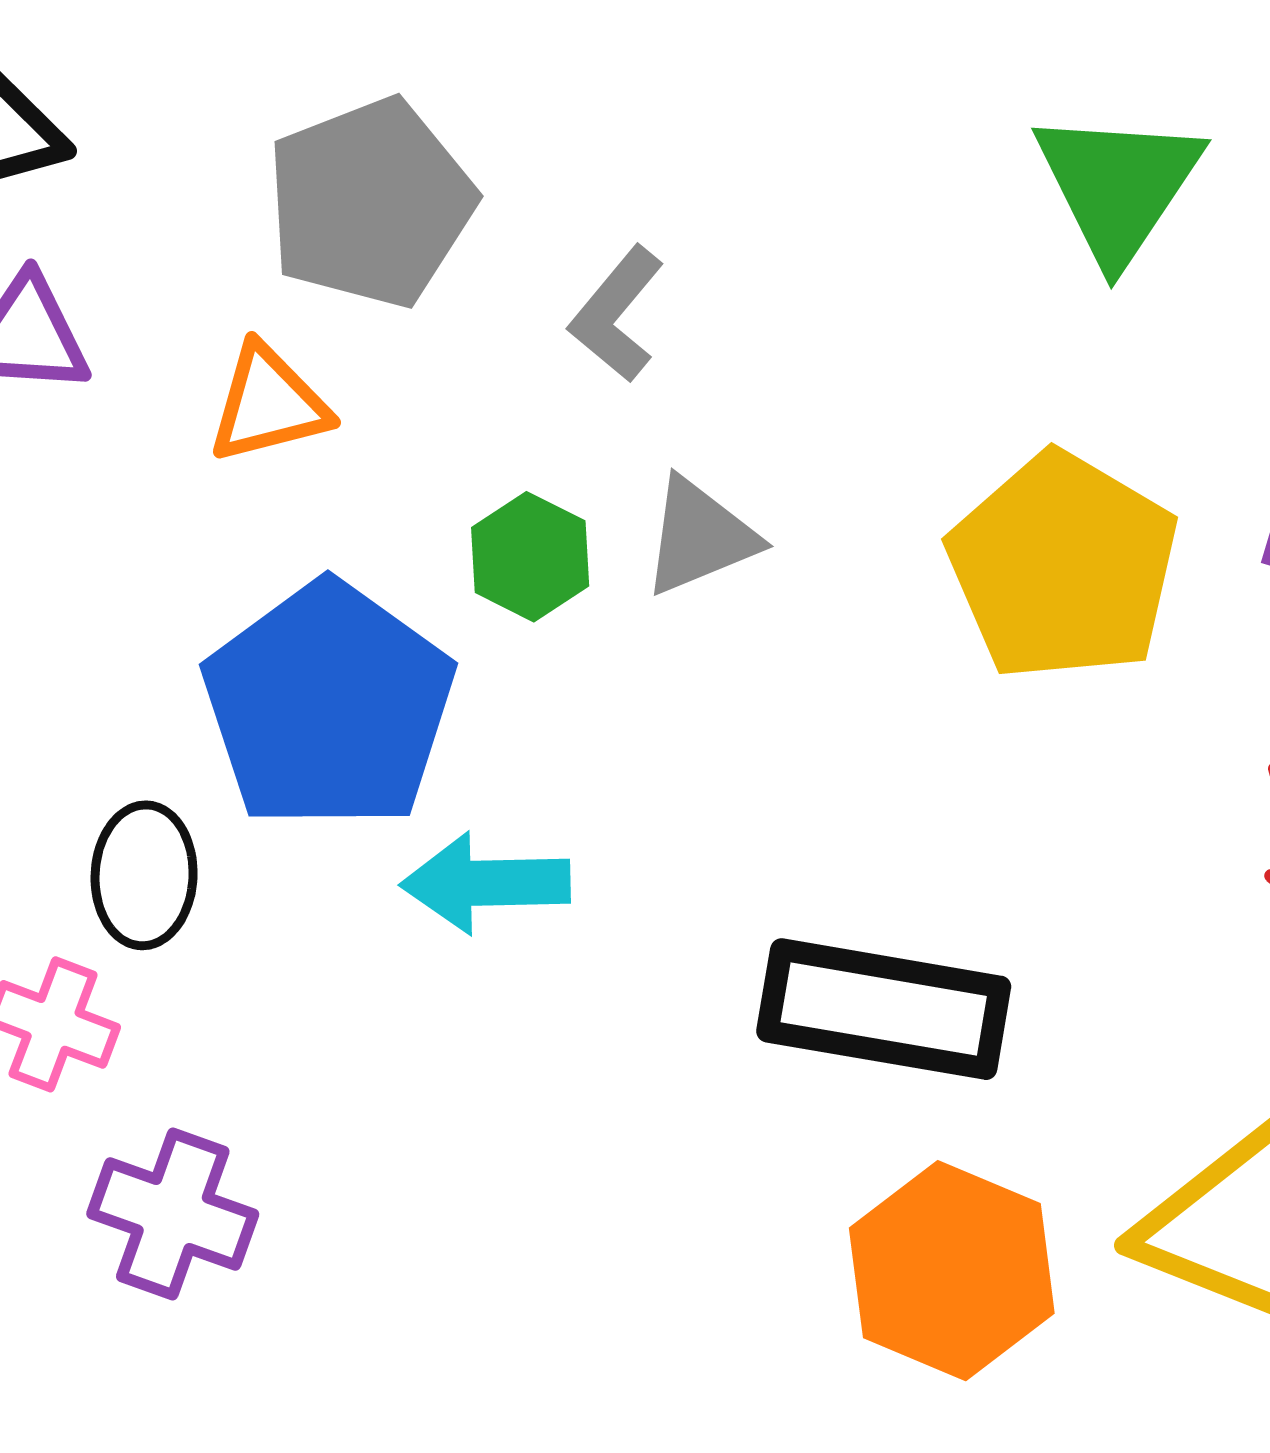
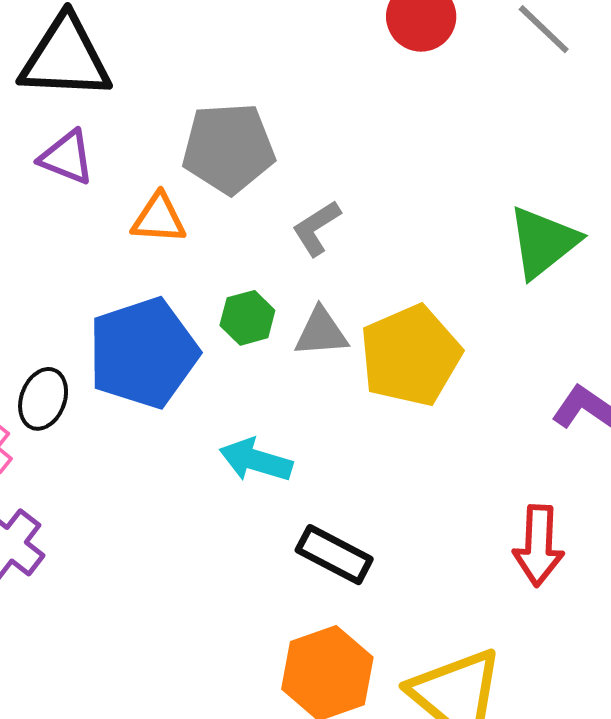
yellow pentagon: (1063, 566) -> (410, 356), moved
cyan arrow: (486, 883) -> (256, 460), moved
black rectangle: (884, 1009) -> (334, 555), size x0.7

